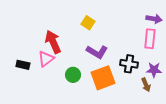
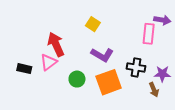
pink rectangle: (150, 39) -> (149, 34), moved

